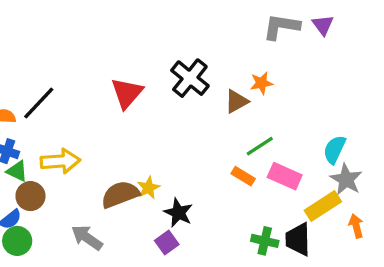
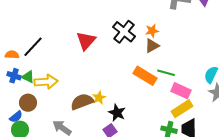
orange star: (261, 83) -> (152, 31), moved
green line: (260, 146) -> (166, 73), turned 48
green triangle: (17, 171) -> (28, 77), moved
orange rectangle: (243, 176) -> (145, 76), moved, size x1.6
yellow rectangle: (323, 206) -> (182, 109), moved

